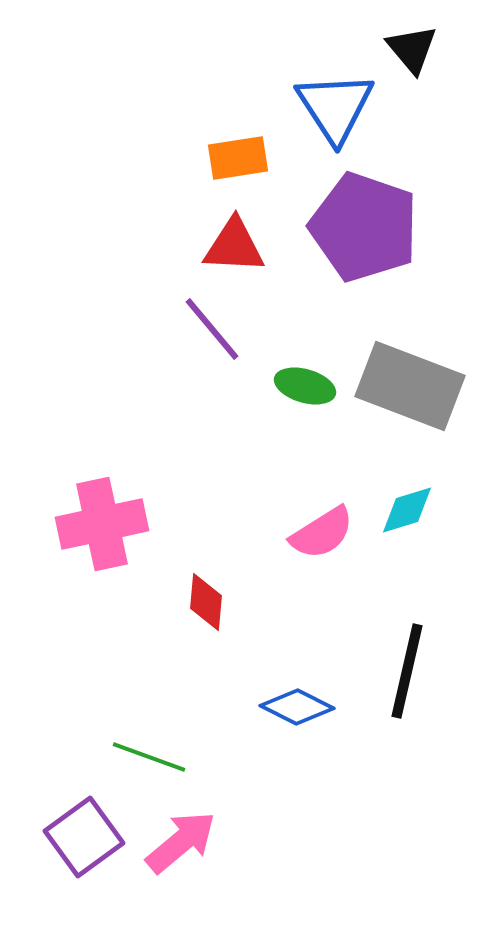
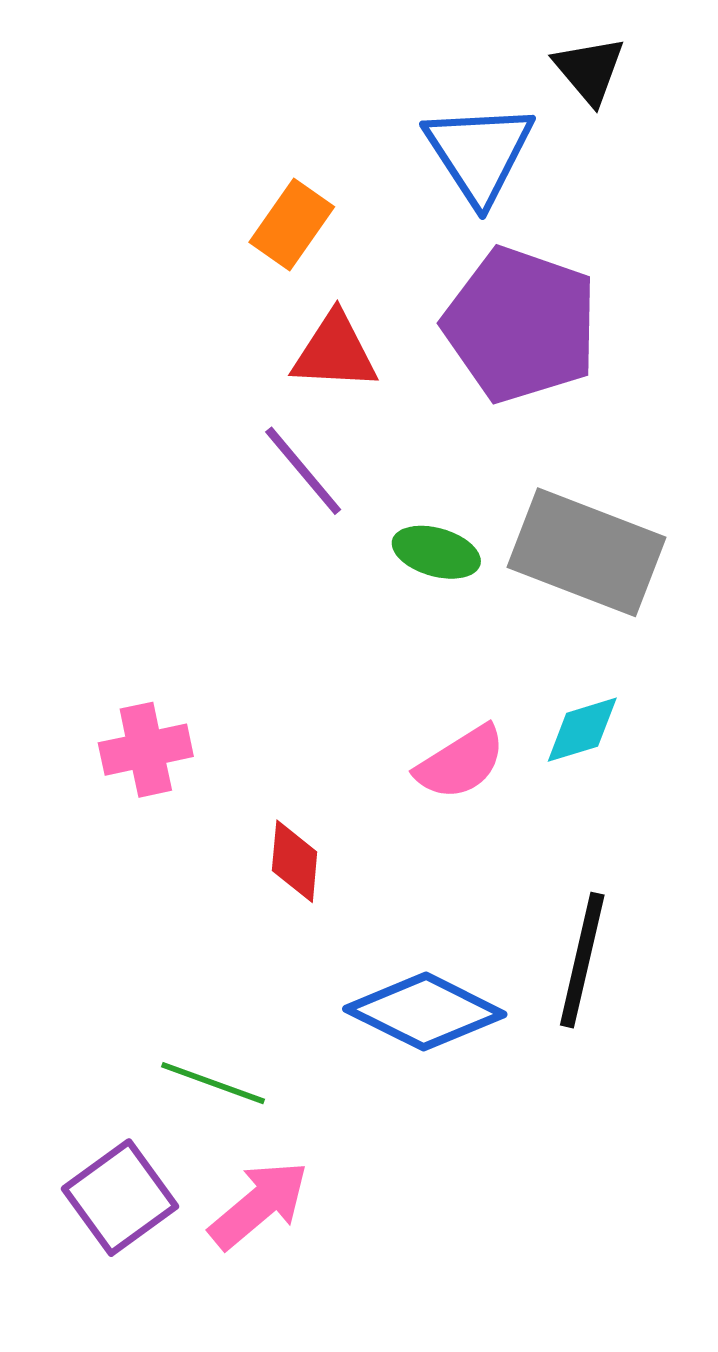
orange rectangle: (238, 158) -> (292, 225), moved, turned -46
pink cross: (102, 524) -> (146, 750), size x0.7
blue diamond: (297, 707) -> (425, 1012), size x1.5

